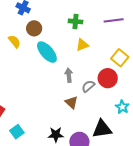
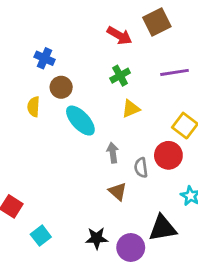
green cross: (76, 21) -> (120, 76), turned -32
yellow semicircle: (14, 41) -> (34, 107), turned -136
gray semicircle: (88, 86) -> (141, 168), turned -56

